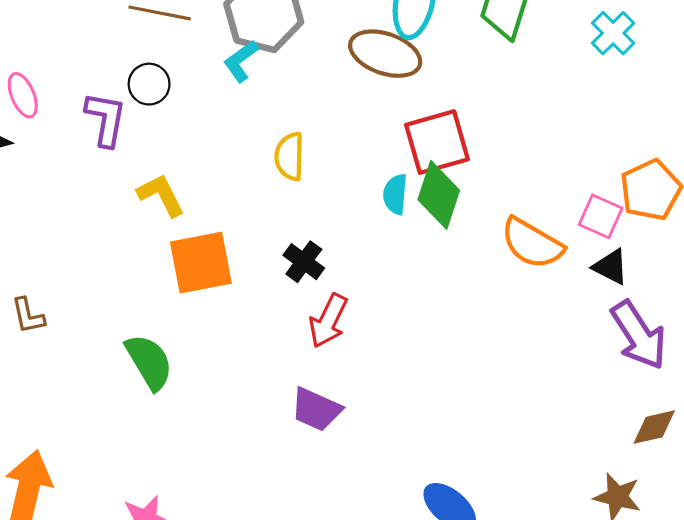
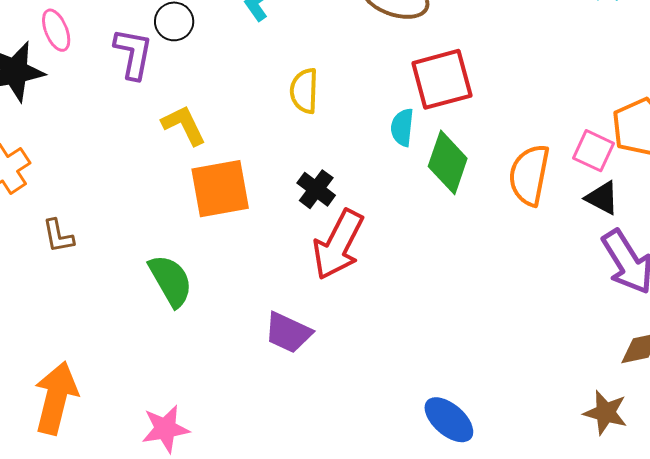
green diamond: (439, 195) -> (448, 162), moved
orange semicircle: (532, 243) -> (529, 175), turned 70
red arrow: (328, 321) -> (338, 245), size x1.4
purple trapezoid: (316, 409) -> (288, 333), moved

